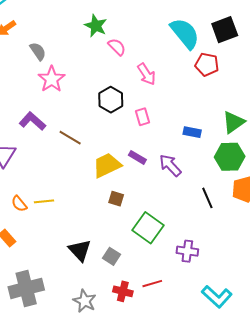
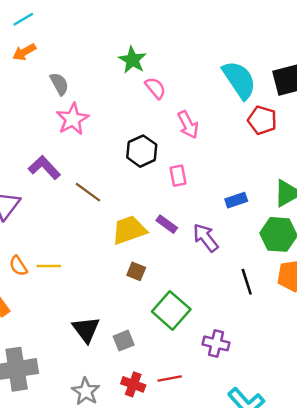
blue rectangle: (192, 132) -> (236, 200), turned -36
gray square: (112, 256) -> (124, 341), turned 30

